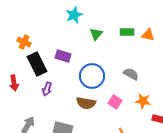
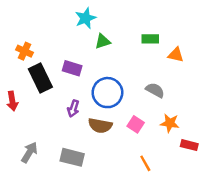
green triangle: (96, 34) -> (103, 41), moved, turned 32
orange triangle: (148, 35) -> (176, 55), moved
purple arrow: (47, 89) -> (73, 108), moved

